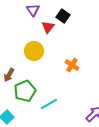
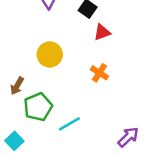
red triangle: (48, 27) -> (102, 32), moved, turned 32

